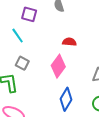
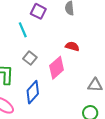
gray square: (22, 63) -> (30, 58), moved
blue diamond: (66, 99) -> (33, 92), moved

